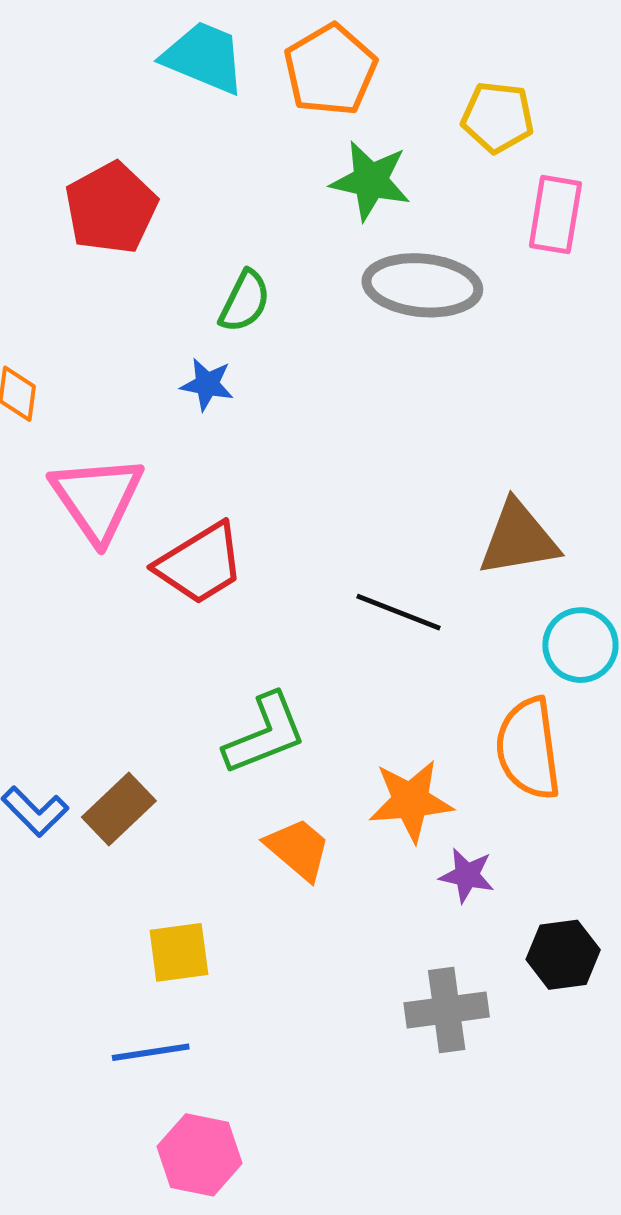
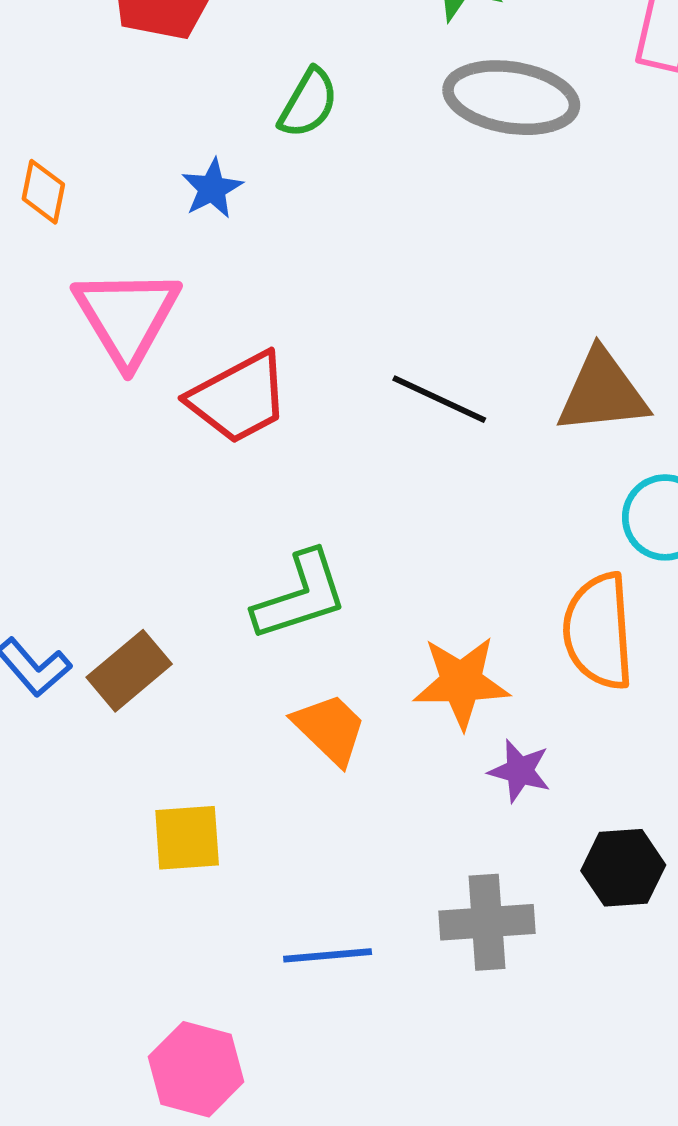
blue star: (207, 384) -> (212, 189), moved, turned 30
black line: (398, 612) -> (439, 399), moved
blue line: (151, 1052) -> (328, 955), moved

